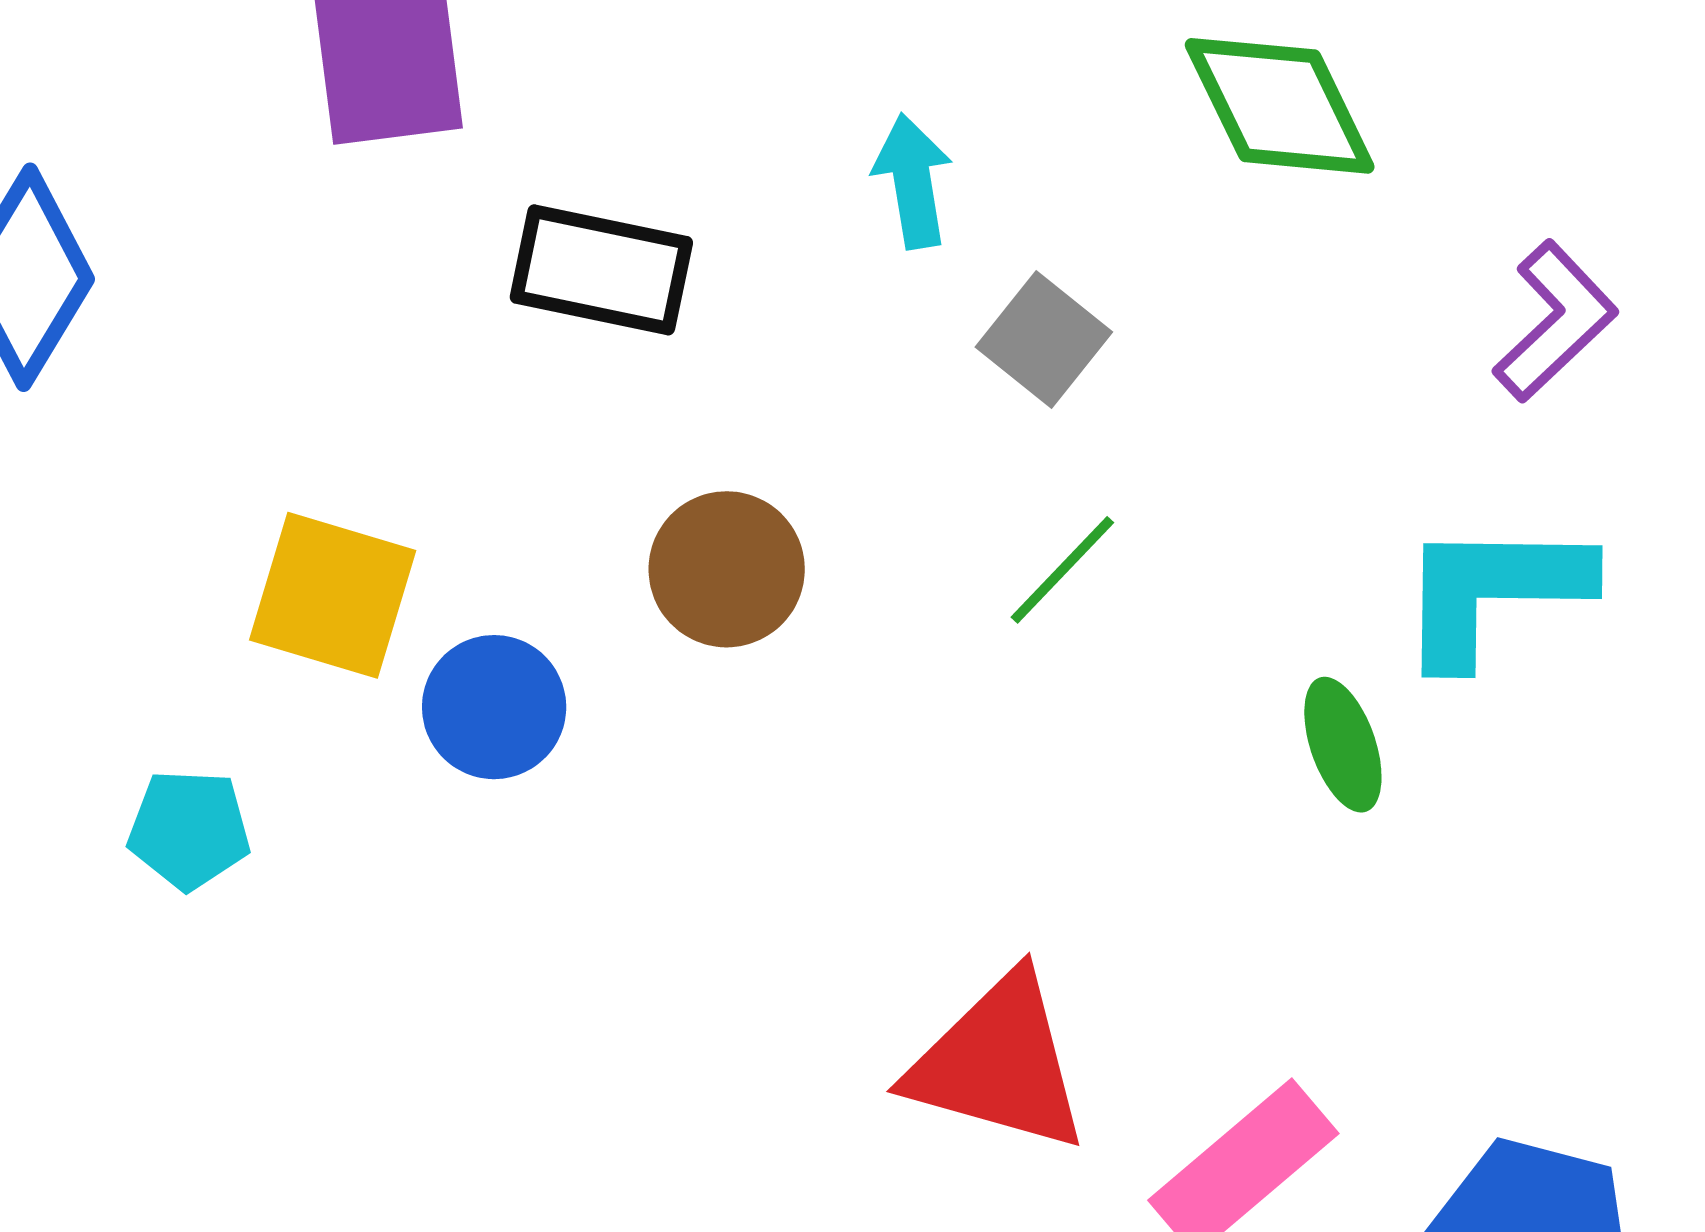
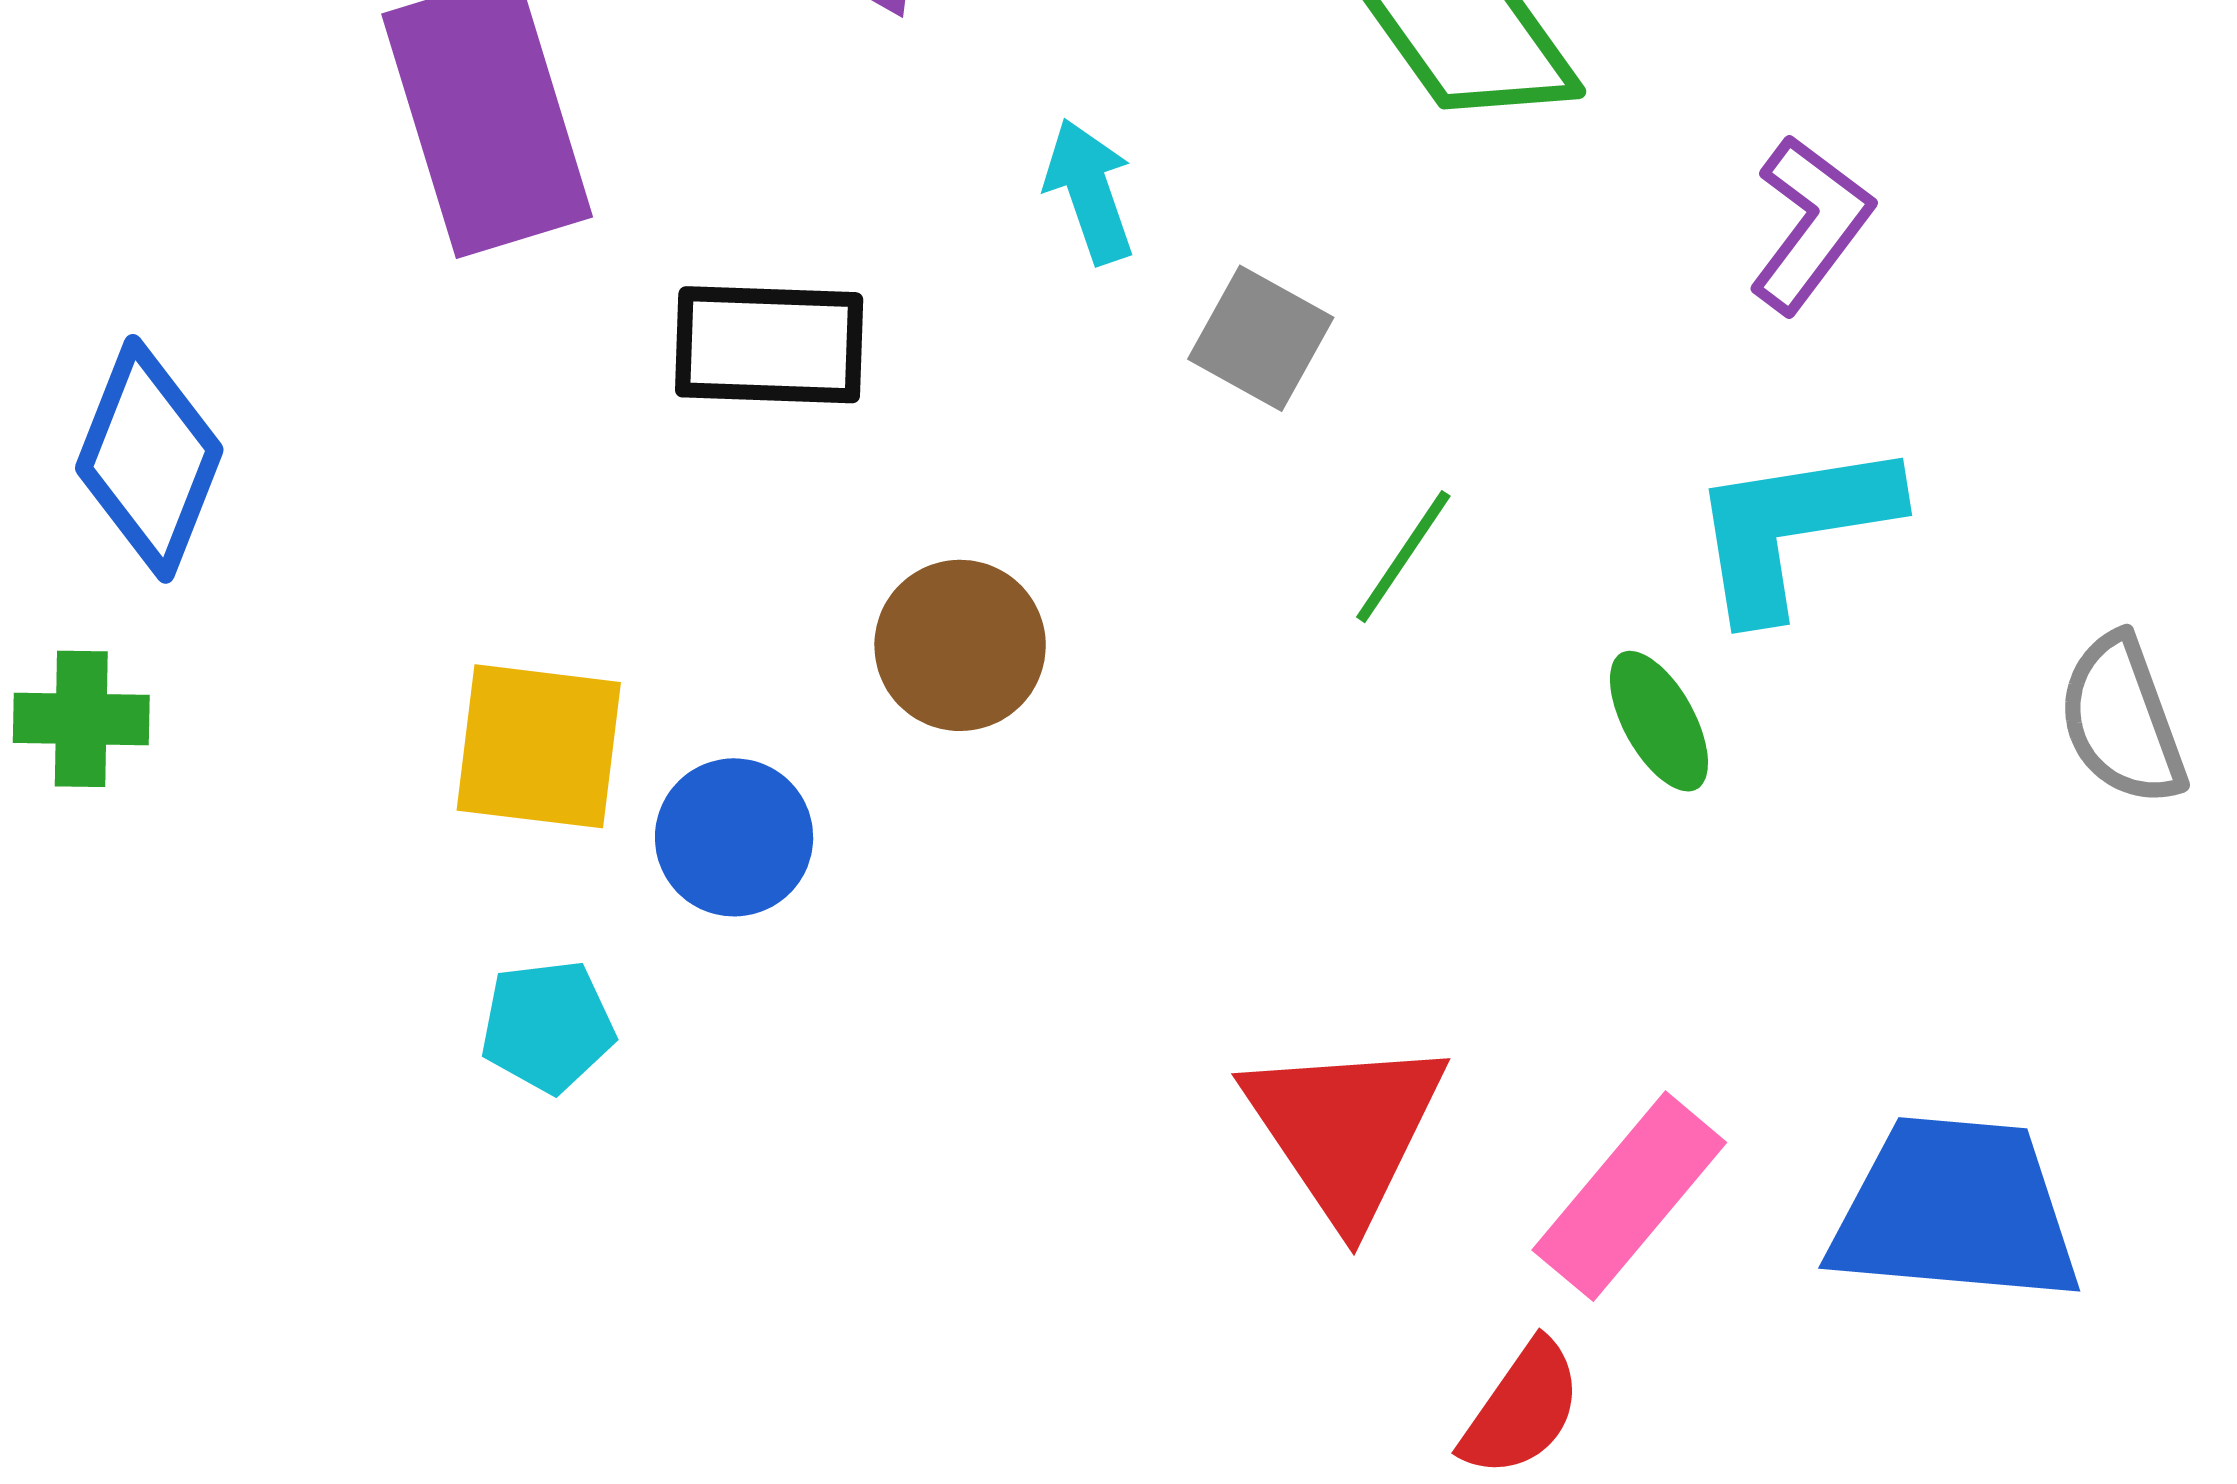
green line: (1062, 570) -> (1403, 557), moved
cyan pentagon: (189, 829) -> (548, 1026), moved
red triangle: (998, 1063) -> (1345, 1129), turned 50

